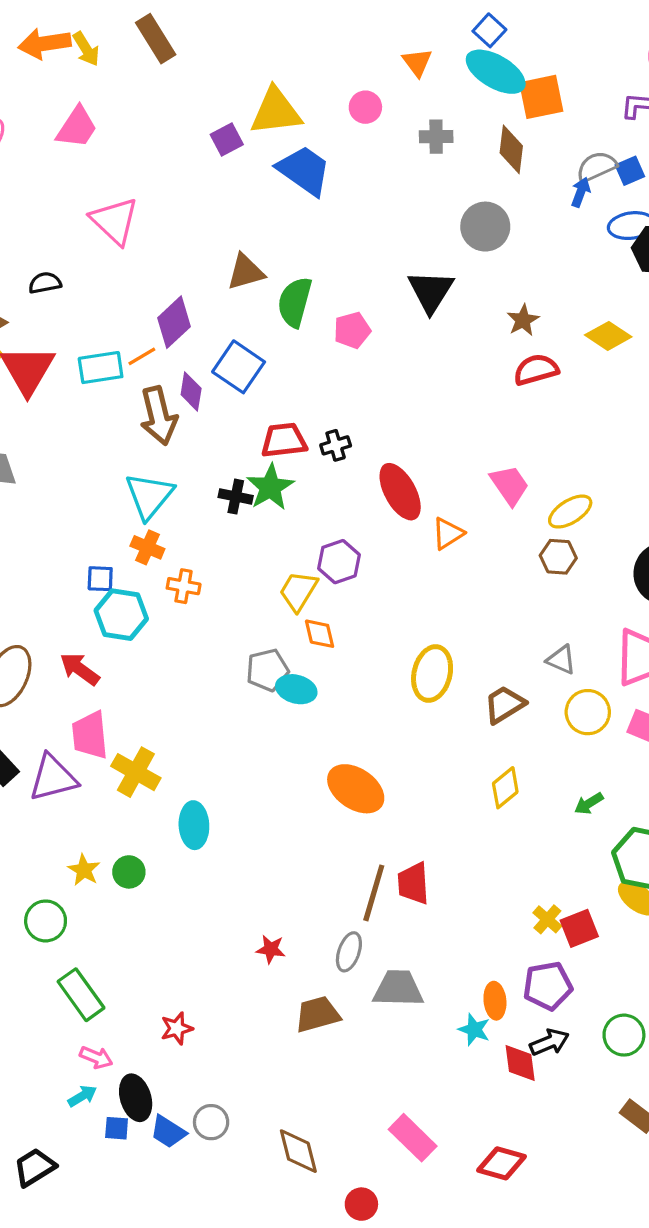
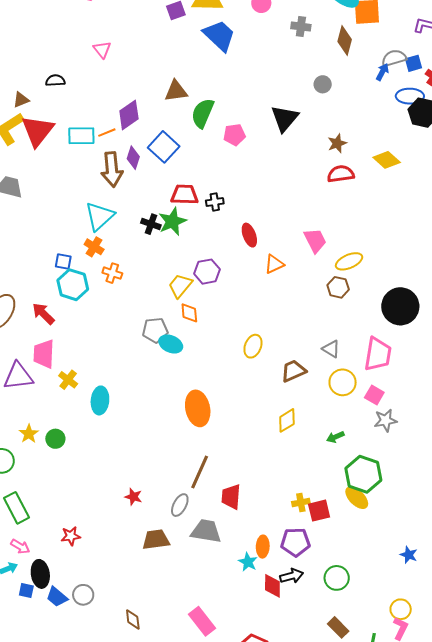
pink triangle: (115, 221) -> (102, 50), size x0.6
gray circle: (485, 227) -> (323, 84), size x0.6
red ellipse: (400, 492) -> (249, 235), size x0.7
yellow ellipse: (432, 674) -> (253, 346), size x0.7
yellow cross: (136, 772) -> (68, 380), size x0.7
orange ellipse: (356, 789) -> (198, 408), turned 36
cyan ellipse: (194, 825) -> (100, 400), moved
red trapezoid: (413, 883) -> (231, 497), moved
yellow cross: (547, 919) -> (301, 502), turned 30
brown diamond: (298, 1151) -> (133, 619), size x0.7

